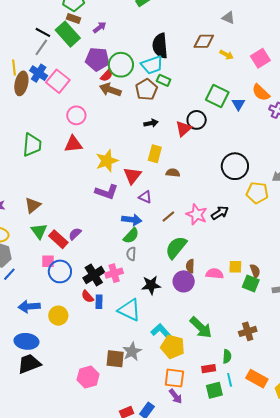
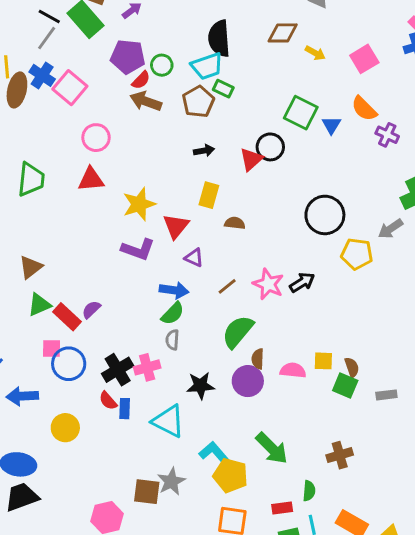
green circle: (121, 65) -> (162, 65), size x0.6
green triangle: (39, 231) -> (39, 305), turned 42
blue arrow: (29, 306) -> (22, 396), moved

